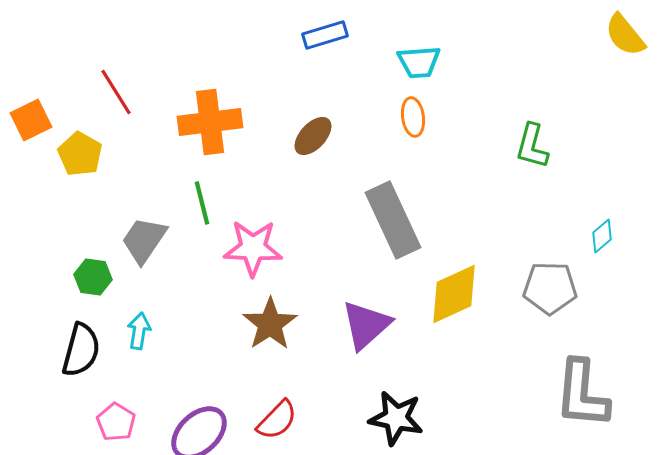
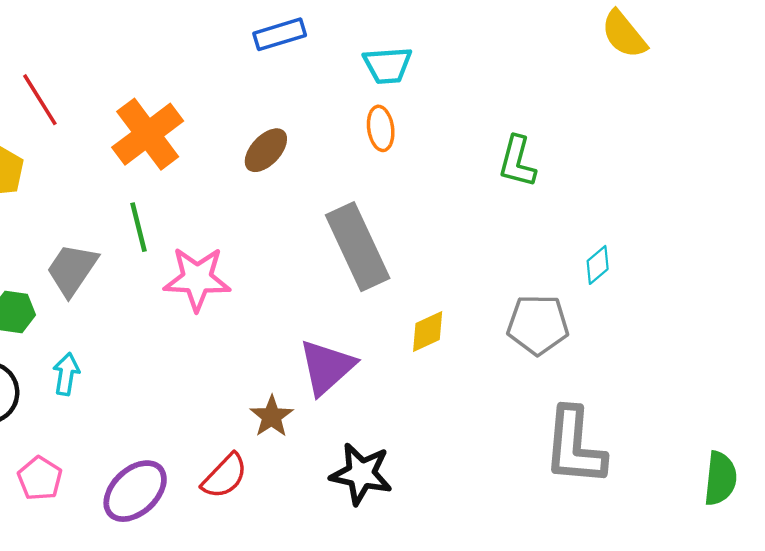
orange cross: (210, 122) -> (148, 134), turned -30
yellow diamond: (454, 294) -> (428, 332), size x0.6
brown star: (270, 324) -> (272, 416), moved, size x0.7

